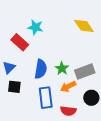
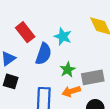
cyan star: (35, 27) -> (63, 37), moved
blue semicircle: (41, 69) -> (44, 54), moved

